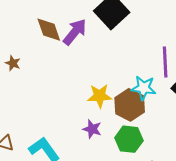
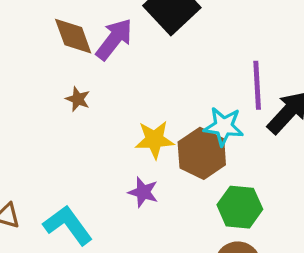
brown star: (13, 63) -> (78, 99), moved
green hexagon: (129, 139) -> (240, 207), moved

